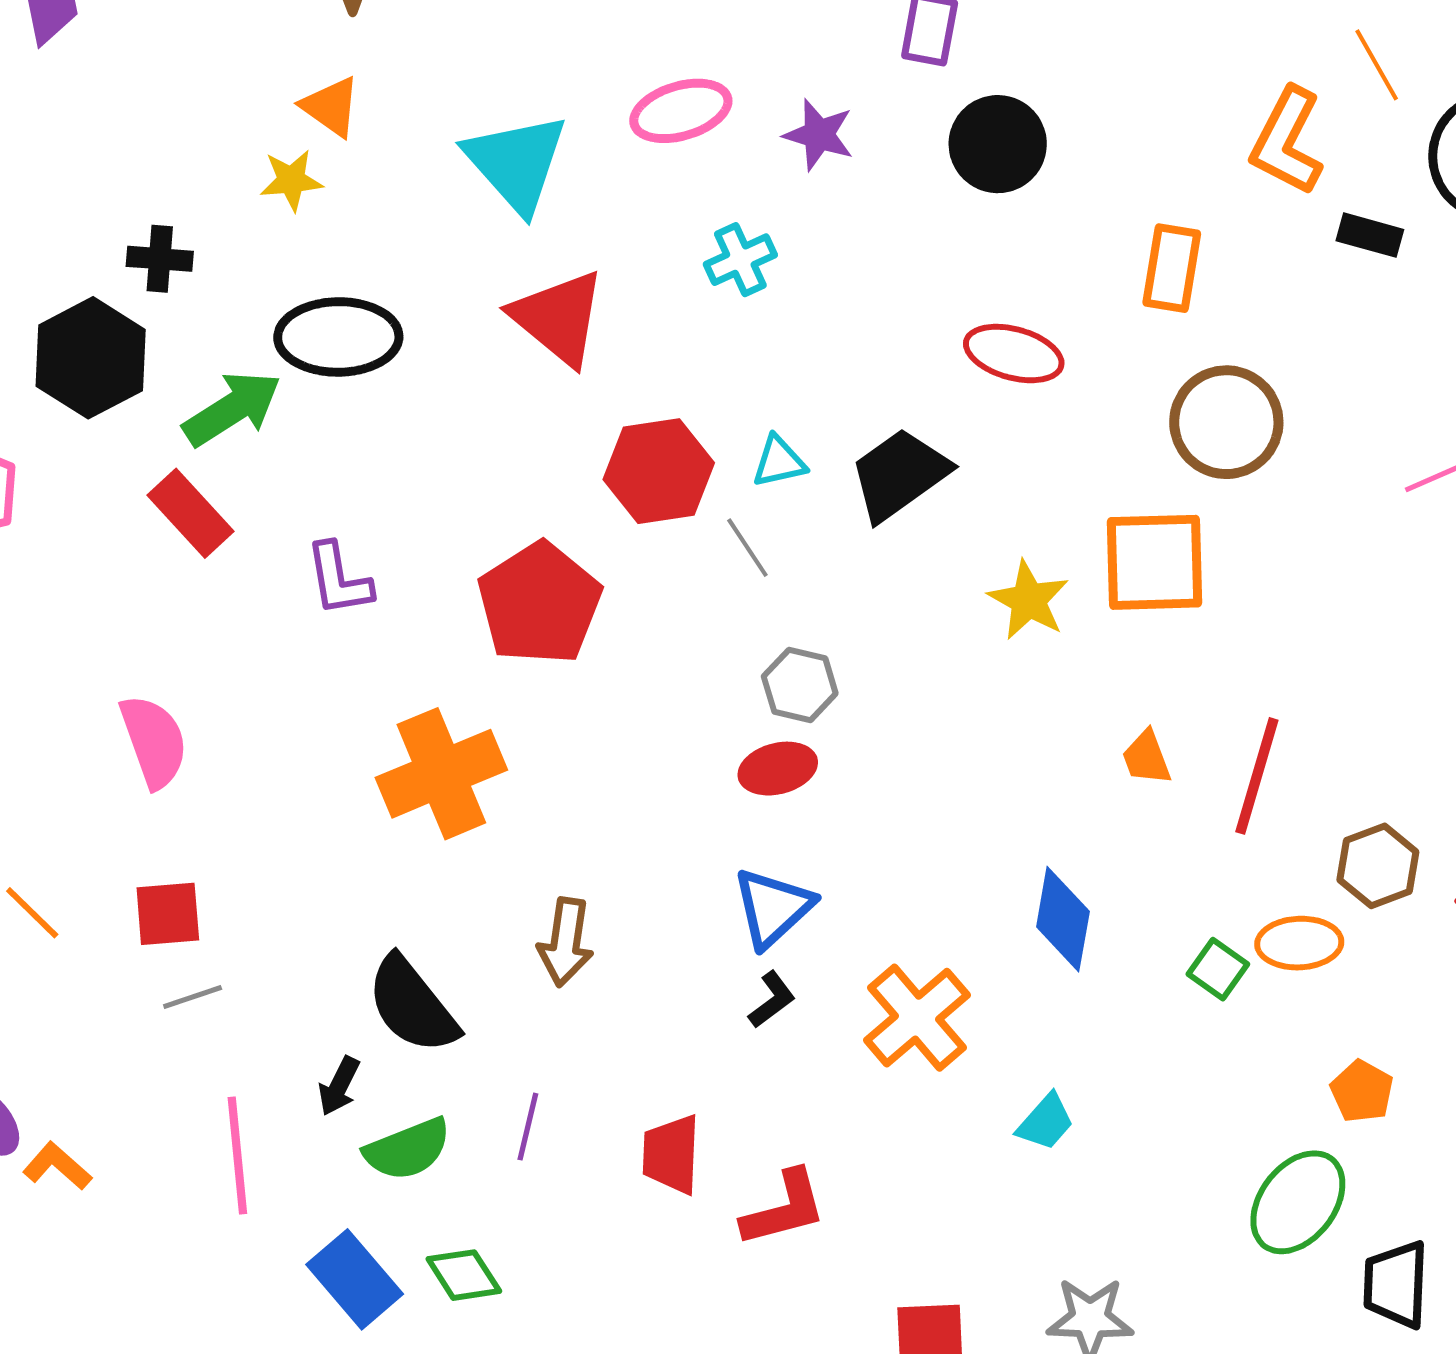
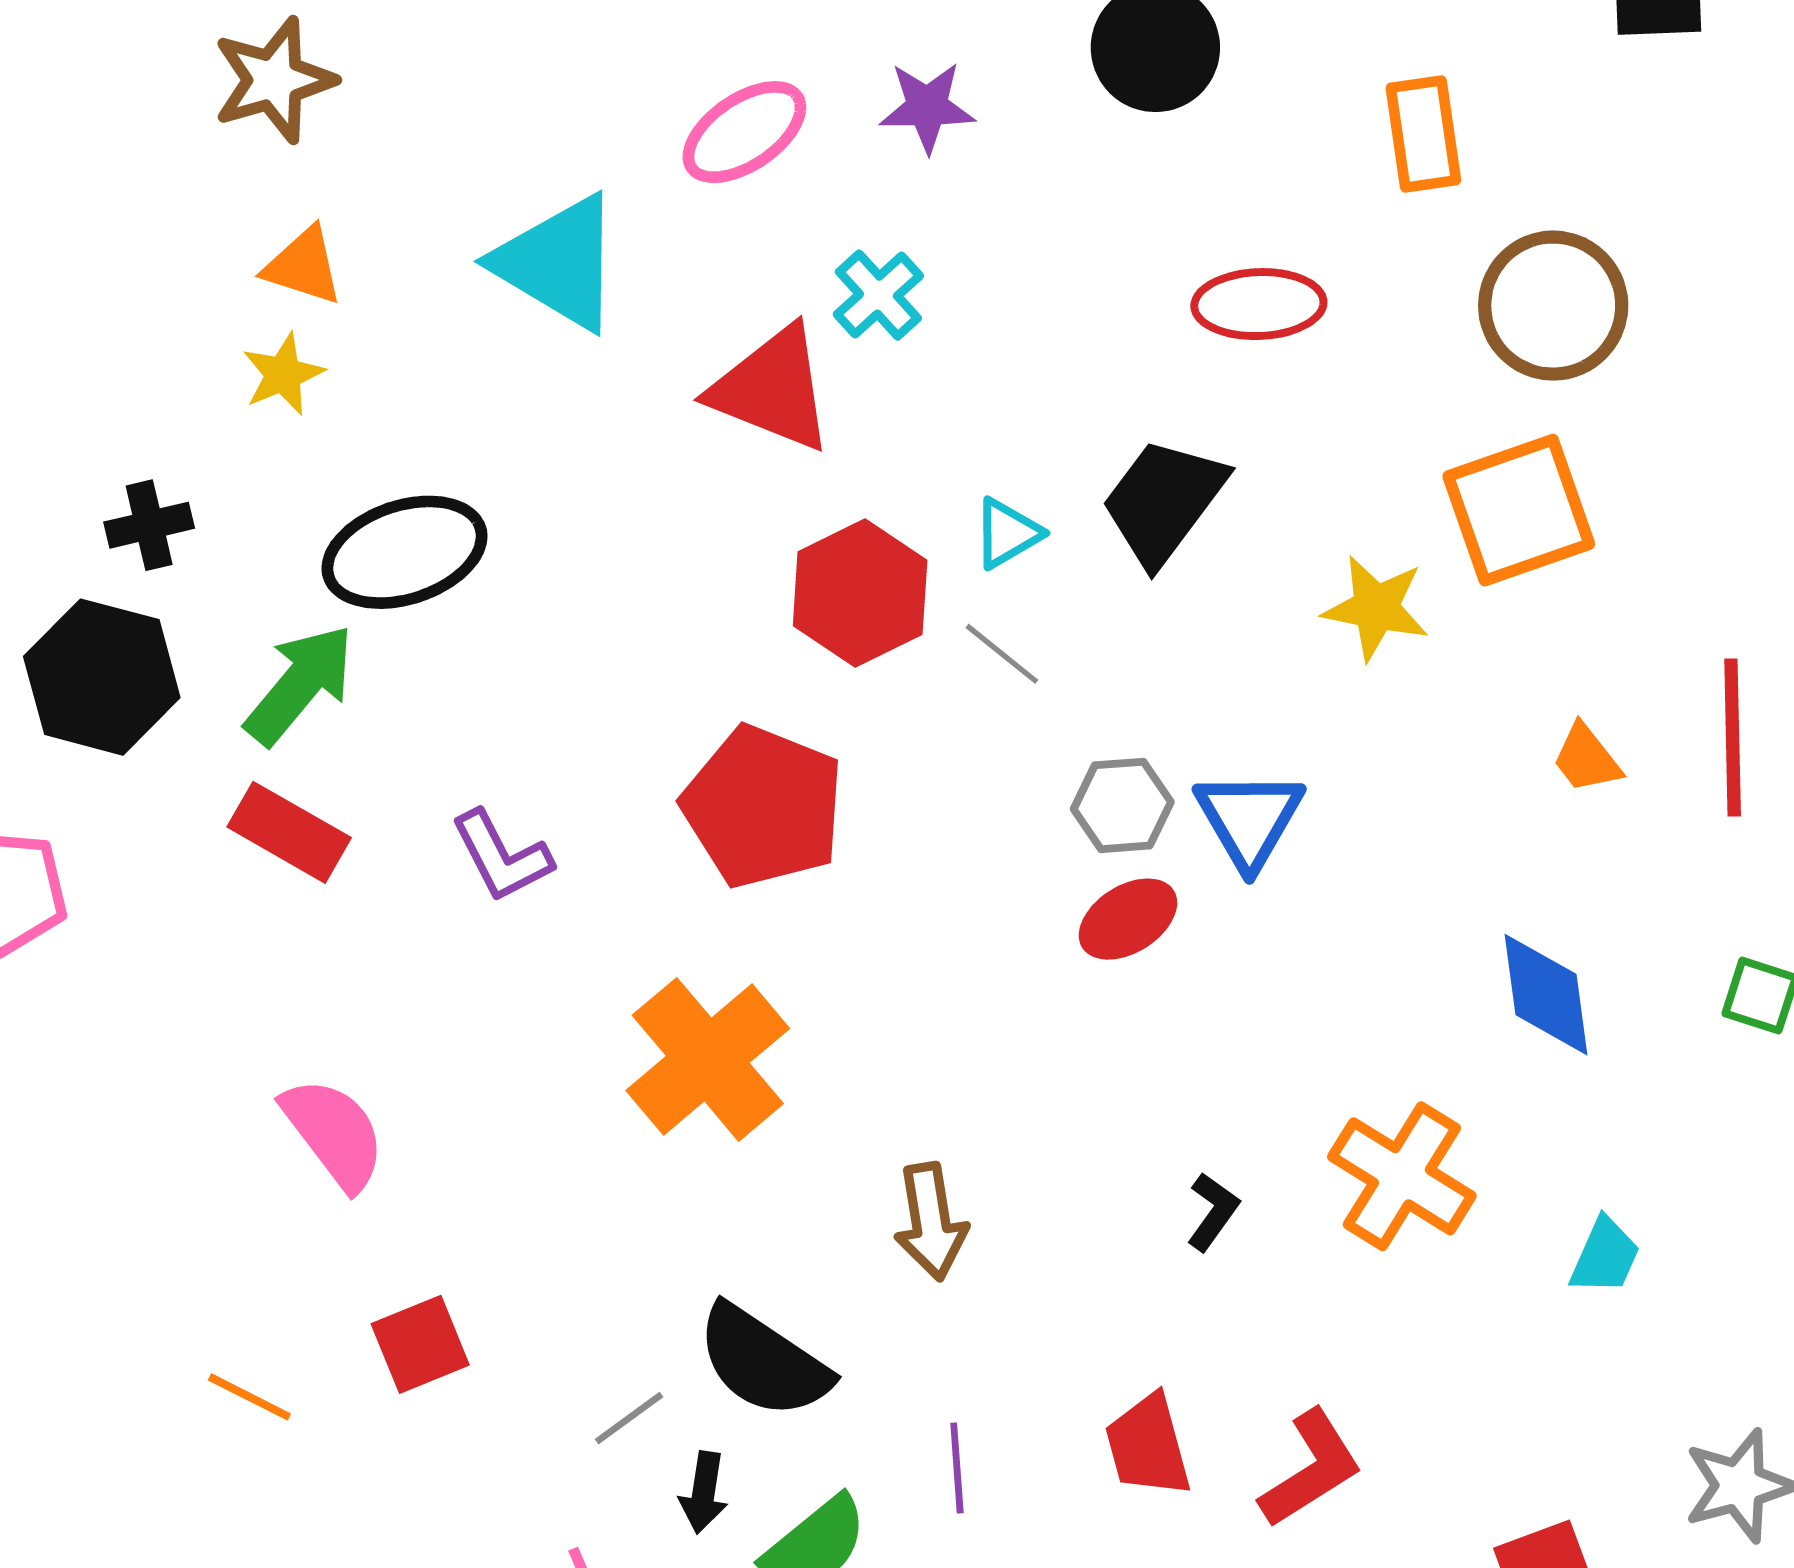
red triangle: (558, 318) -> (772, 389), moved
blue triangle: (773, 908) -> (1249, 819), moved
gray line: (193, 997) -> (629, 1418), moved

